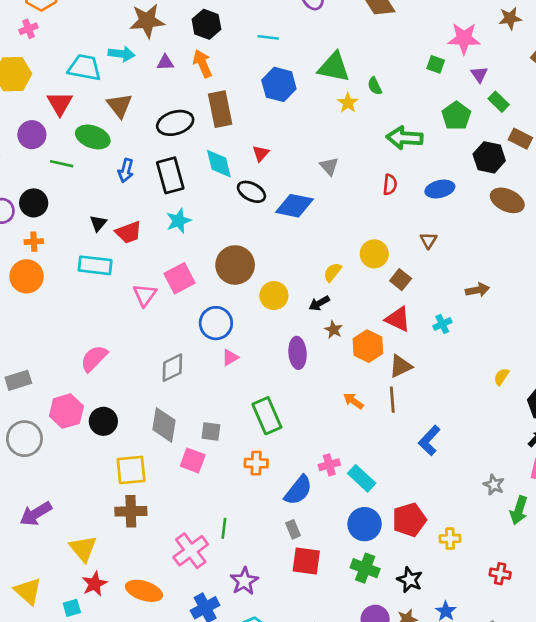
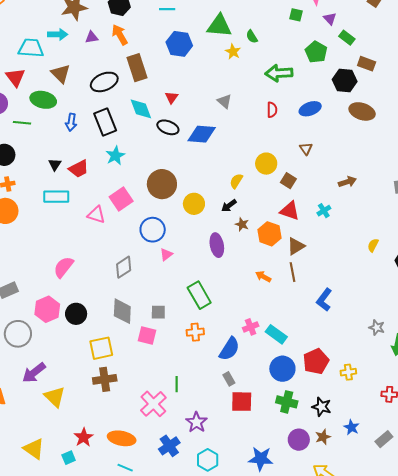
pink triangle: (145, 295) -> (96, 215), turned -42
purple arrow: (36, 514) -> (34, 373), moved
yellow triangle: (83, 549) -> (55, 397), moved

